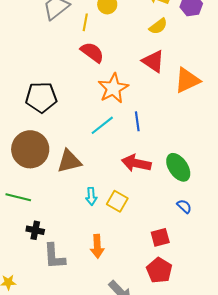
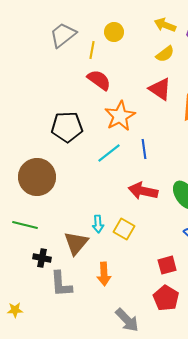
black pentagon: (41, 97) -> (67, 127), moved
brown triangle: (69, 161) -> (76, 243), moved, turned -36

